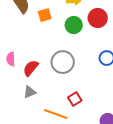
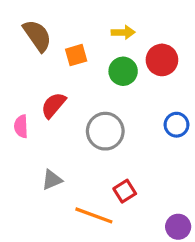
red semicircle: (31, 68) -> (53, 105), moved

